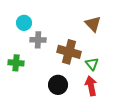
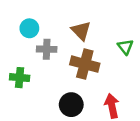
brown triangle: (93, 24) -> (81, 31), moved
green triangle: (92, 64) -> (125, 47), moved

